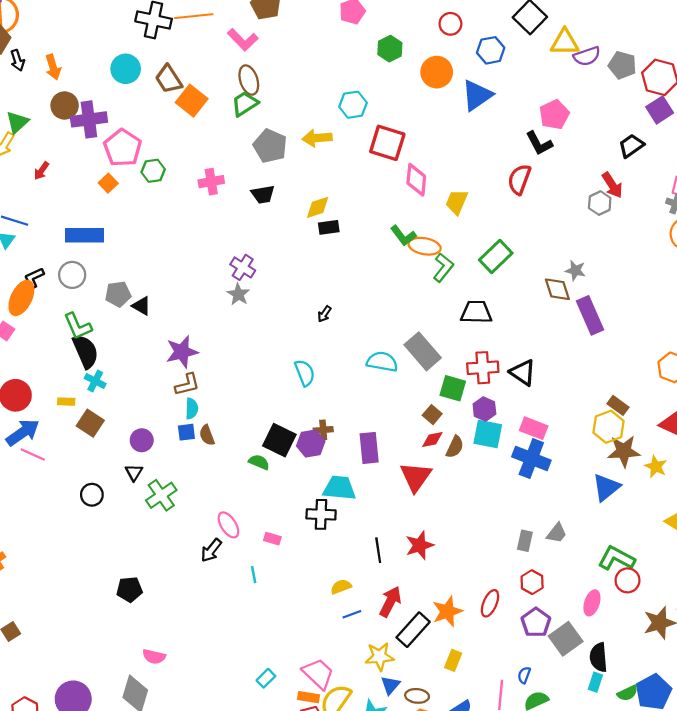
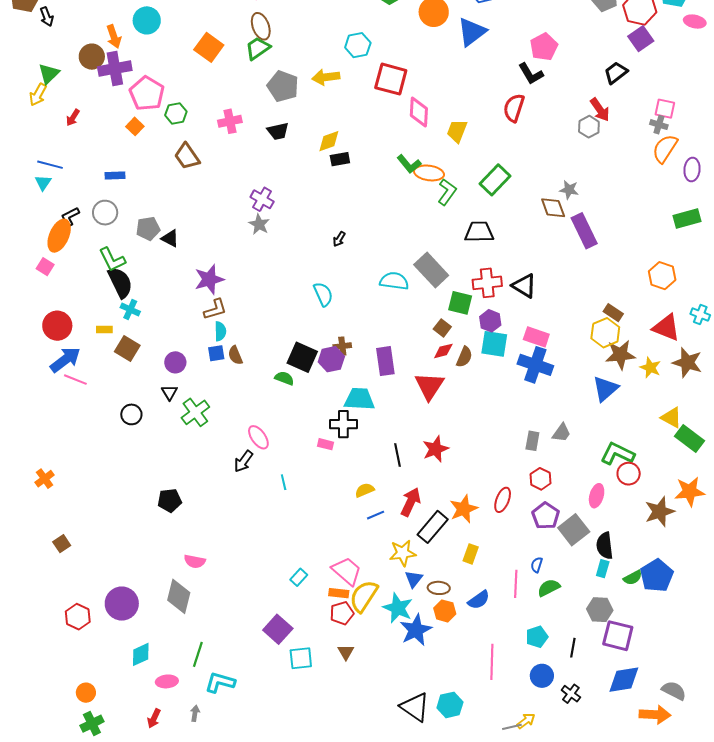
orange arrow: (53, 67) -> (114, 37), moved
brown trapezoid: (169, 79) -> (187, 156), moved
blue rectangle: (85, 235) -> (115, 176), size x0.6
pink rectangle: (272, 539) -> (325, 444), moved

